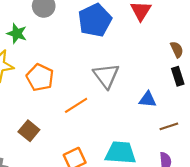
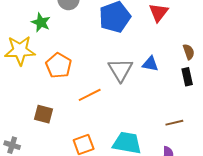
blue triangle: (148, 100) -> (150, 64), moved
brown square: (29, 131) -> (43, 114), turned -30

